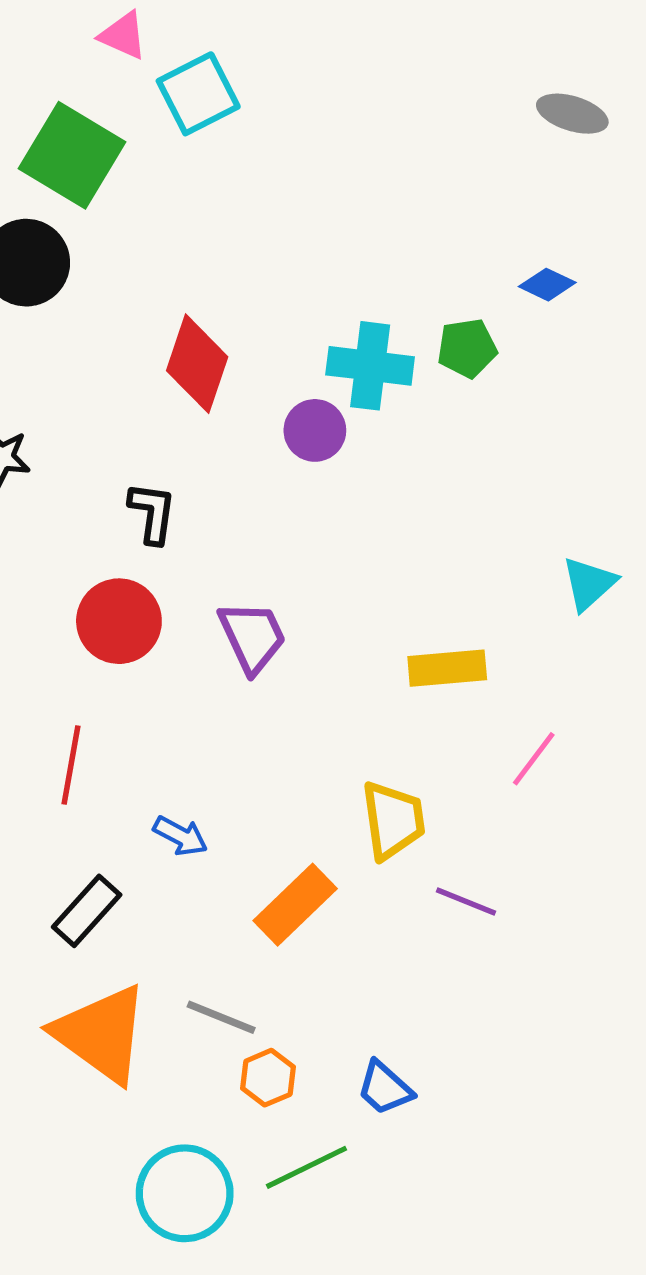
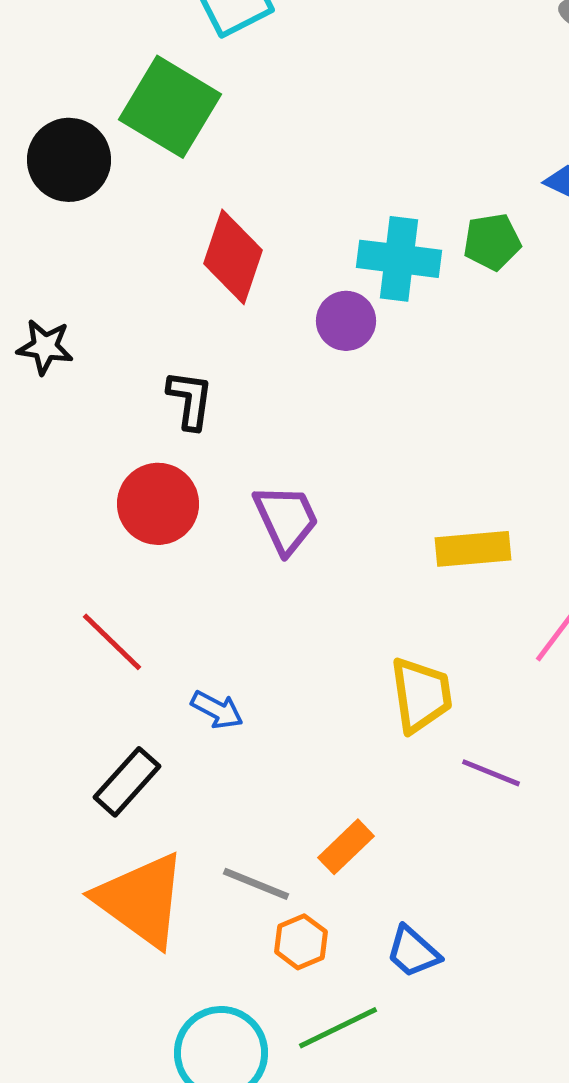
green square: (72, 155) -> (170, 107), moved
red line: (71, 765) -> (112, 642), turned -56
orange rectangle: (295, 905) -> (346, 847), moved, size x0.7

